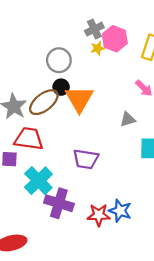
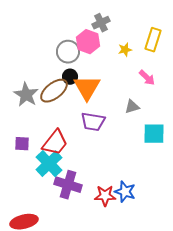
pink hexagon: (115, 39) -> (88, 42), moved
yellow star: (98, 48) -> (125, 50), moved
red trapezoid: (29, 139) -> (55, 143), moved, turned 120
purple trapezoid: (86, 159) -> (93, 122), moved

